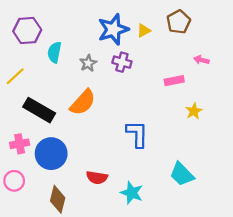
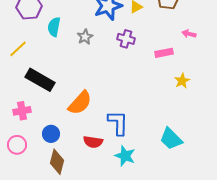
purple cross: (122, 62) -> (126, 39), moved
orange semicircle: (83, 102) -> (80, 103), moved
blue L-shape: (137, 134) -> (118, 123), moved
blue circle: (51, 154) -> (51, 134), moved, size x0.6

